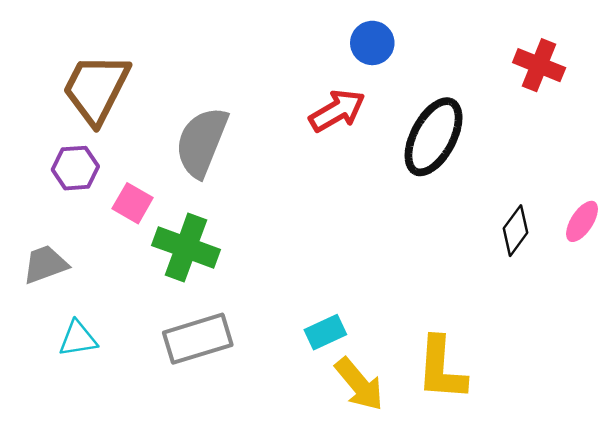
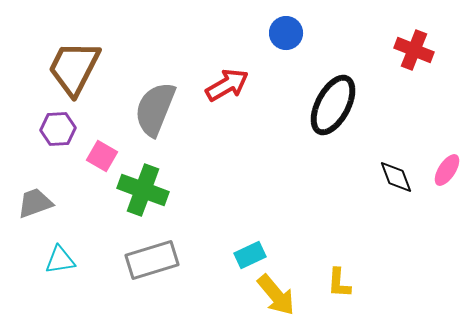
red arrow: (337, 111) -> (227, 85), moved
black diamond: (516, 231) -> (396, 177), turned -57
yellow L-shape: (441, 369) -> (339, 283), size x0.6

